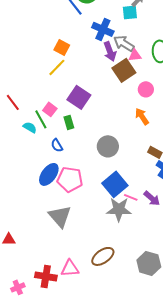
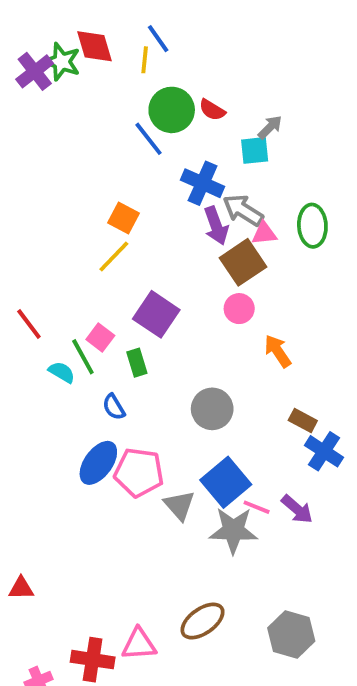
pink circle: (146, 89) -> (239, 309), moved
gray triangle: (60, 216) -> (179, 505), moved, size x0.7

